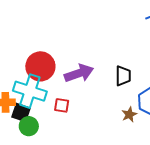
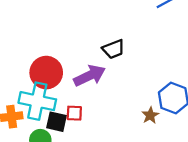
black trapezoid: (123, 76) -> (113, 49), moved, turned 75
black square: (21, 113) -> (56, 122), moved

